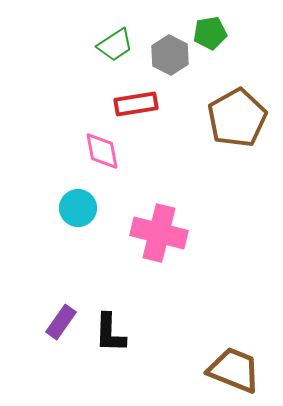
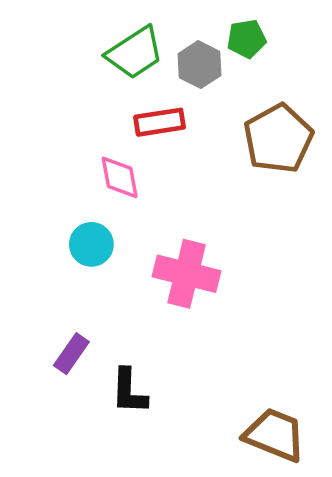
green trapezoid: (115, 45) -> (135, 53), size x1.4
purple rectangle: (61, 322) -> (71, 354), moved

